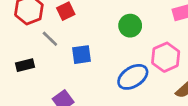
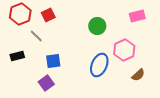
blue square: (82, 55) -> (53, 61), moved
blue ellipse: (133, 77) -> (99, 65), turned -35

